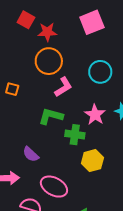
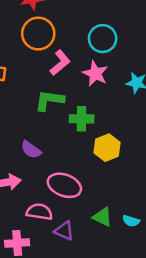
pink star: (95, 115) -> (95, 74), moved

